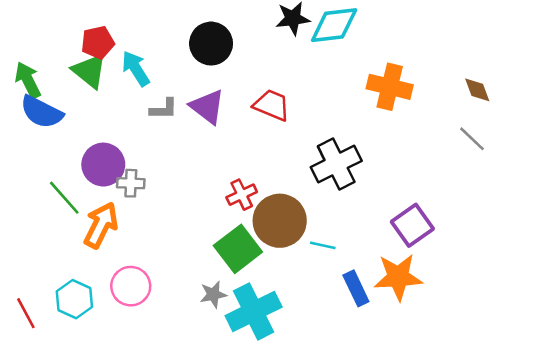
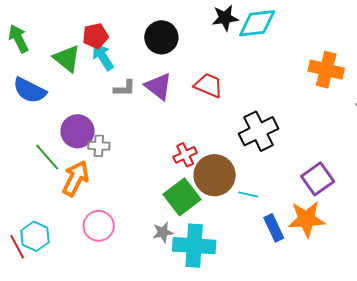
red pentagon: (98, 42) -> (95, 36), moved
green arrow: (28, 80) -> (18, 39), moved
orange cross: (390, 87) -> (326, 70), moved
cyan hexagon: (74, 299) -> (35, 236), moved
cyan cross: (254, 311) -> (194, 246), turned 30

